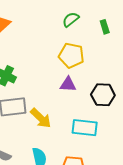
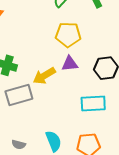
yellow arrow: (41, 118) -> (44, 76), moved, turned 115

